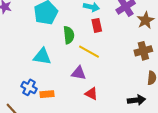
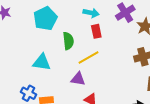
yellow line: (89, 52) -> (89, 58), turned -60

